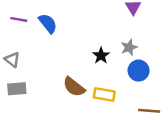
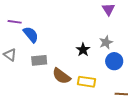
blue semicircle: (48, 23) -> (31, 35), moved
gray rectangle: (17, 89) -> (39, 60), moved

